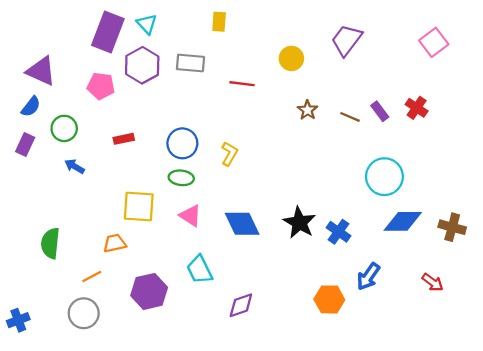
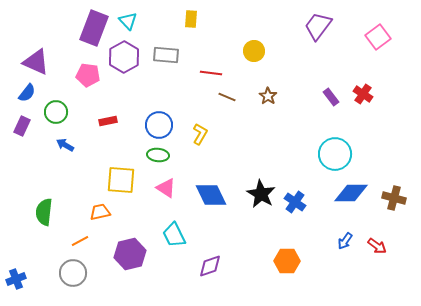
purple trapezoid: (347, 40) -> (318, 26), moved
brown line: (350, 117) -> (227, 97), moved
blue arrow: (368, 277) -> (345, 241), moved, size x0.7

